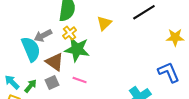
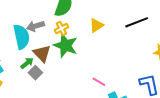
pink line: (80, 80) -> (99, 82), moved
gray square: (52, 83) -> (35, 73), turned -32
green arrow: (31, 86) -> (27, 63), moved

